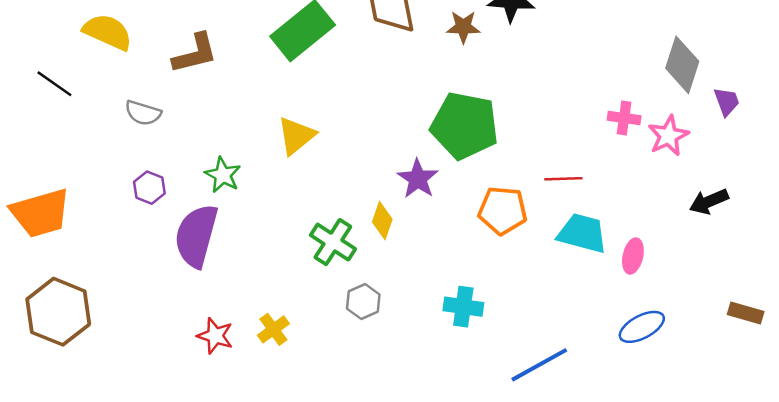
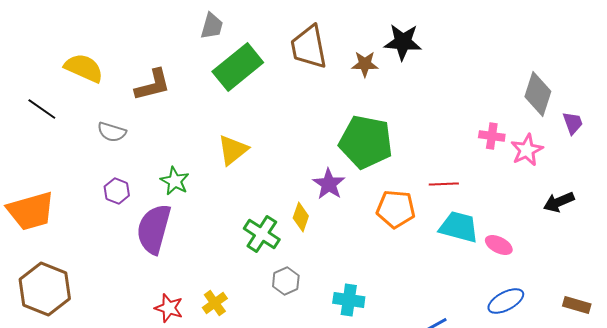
pink ellipse: (633, 256) -> (499, 245), turned -76
cyan cross: (463, 307) -> (349, 300), moved
brown rectangle: (746, 313) -> (577, 305), moved

